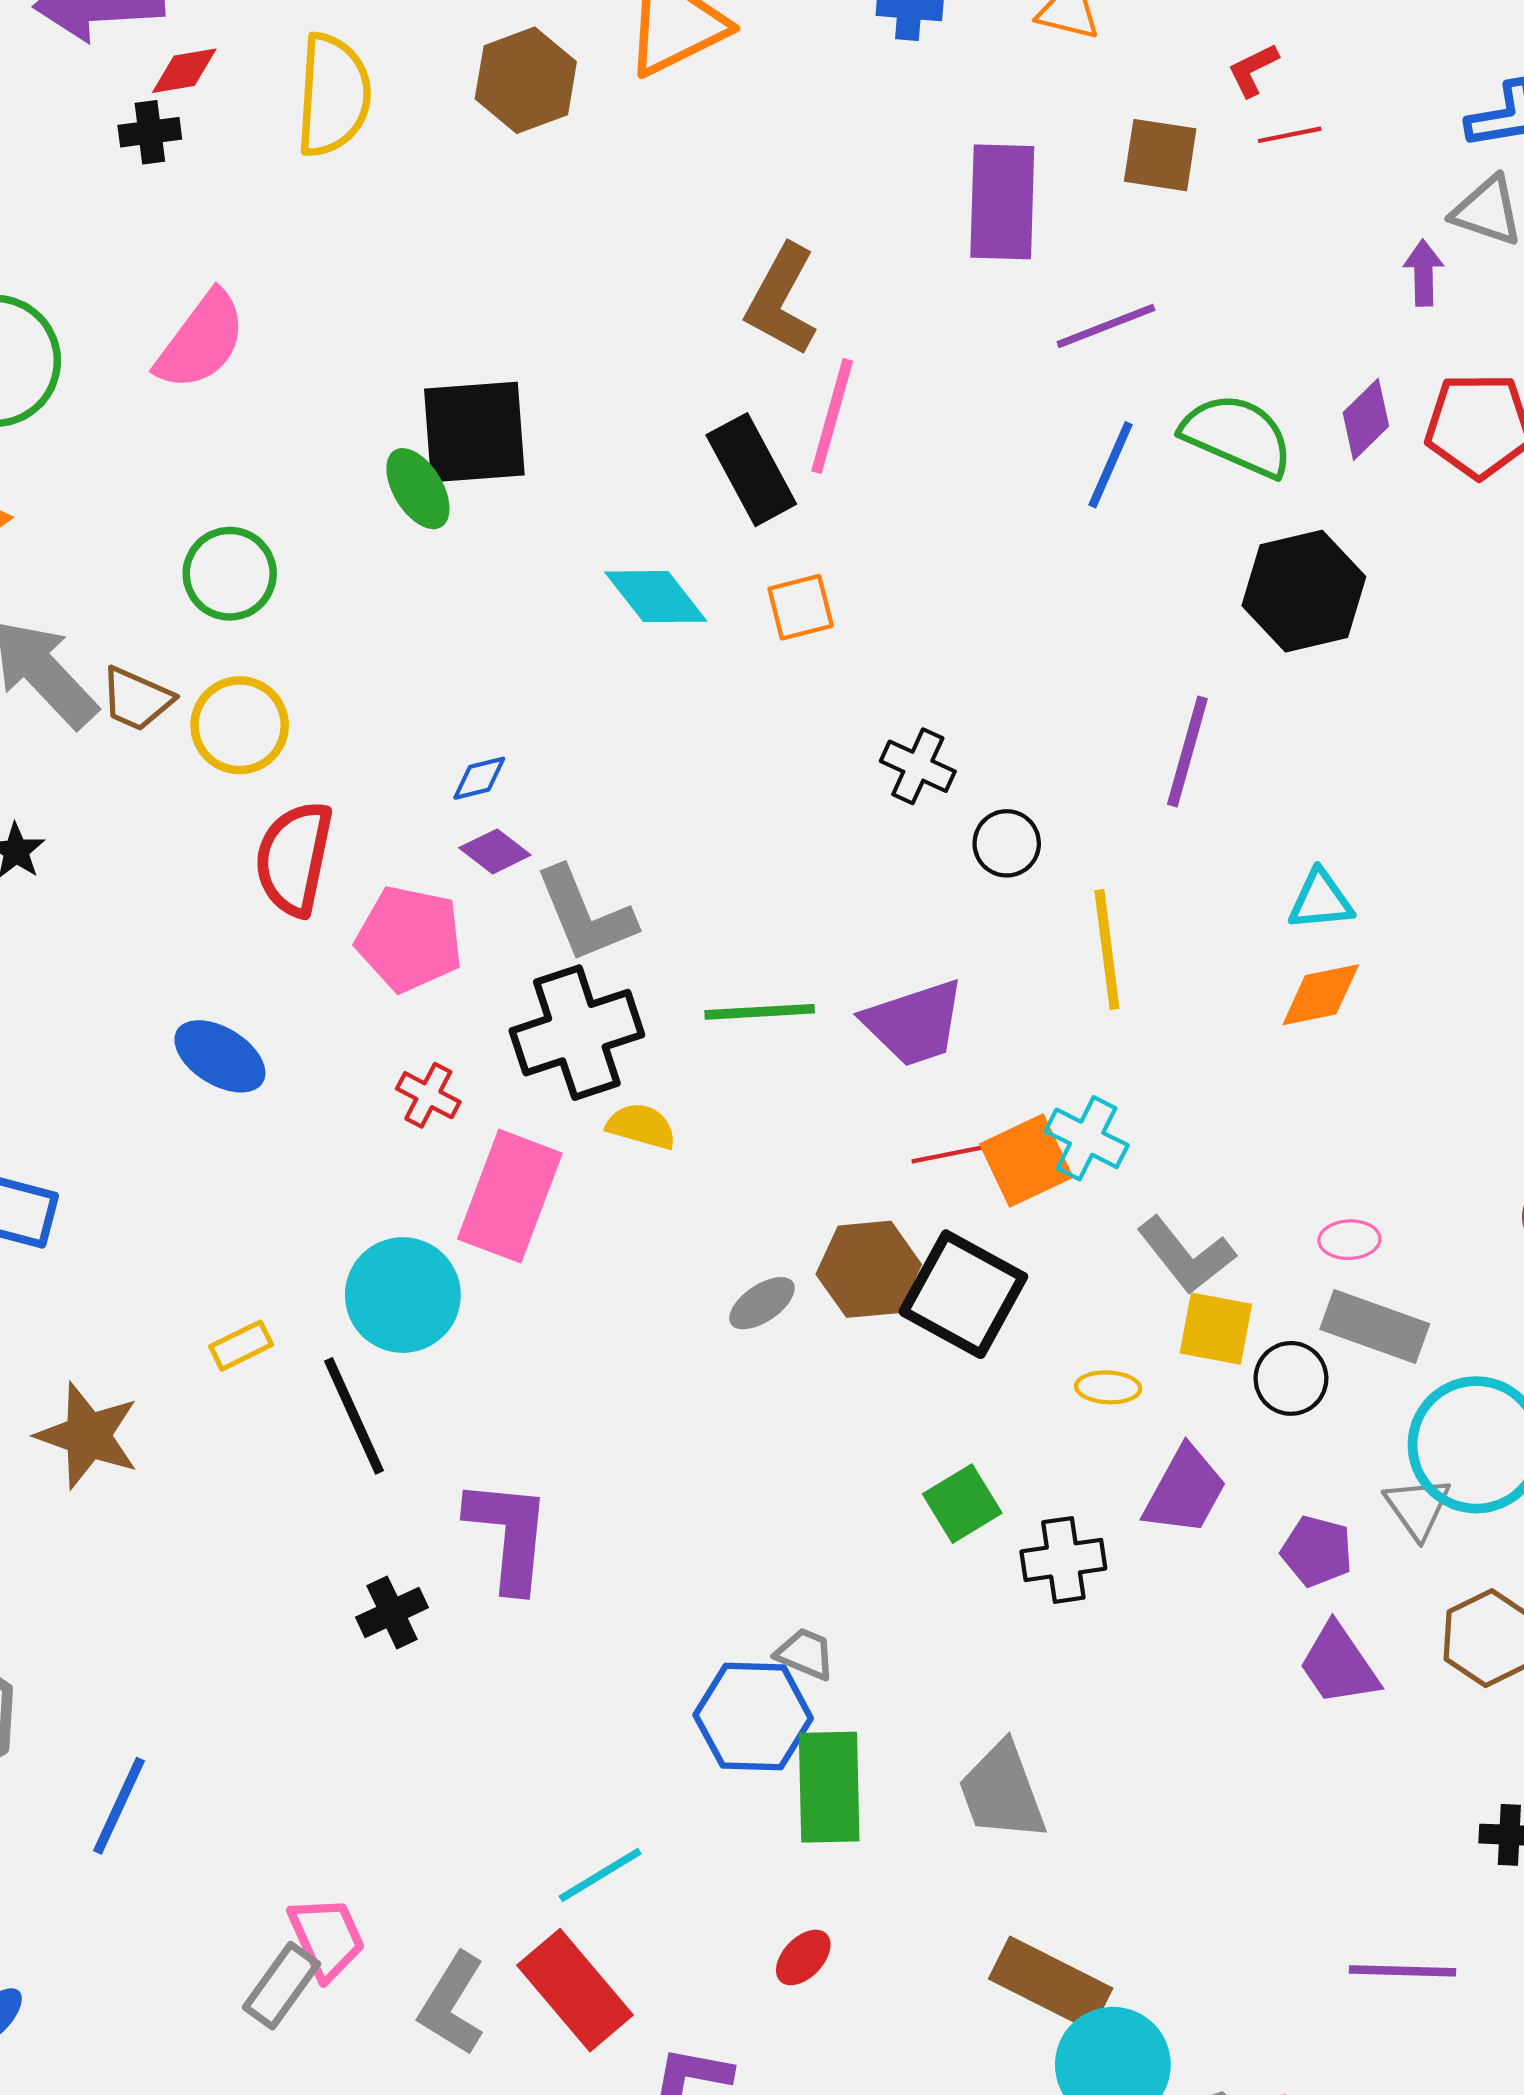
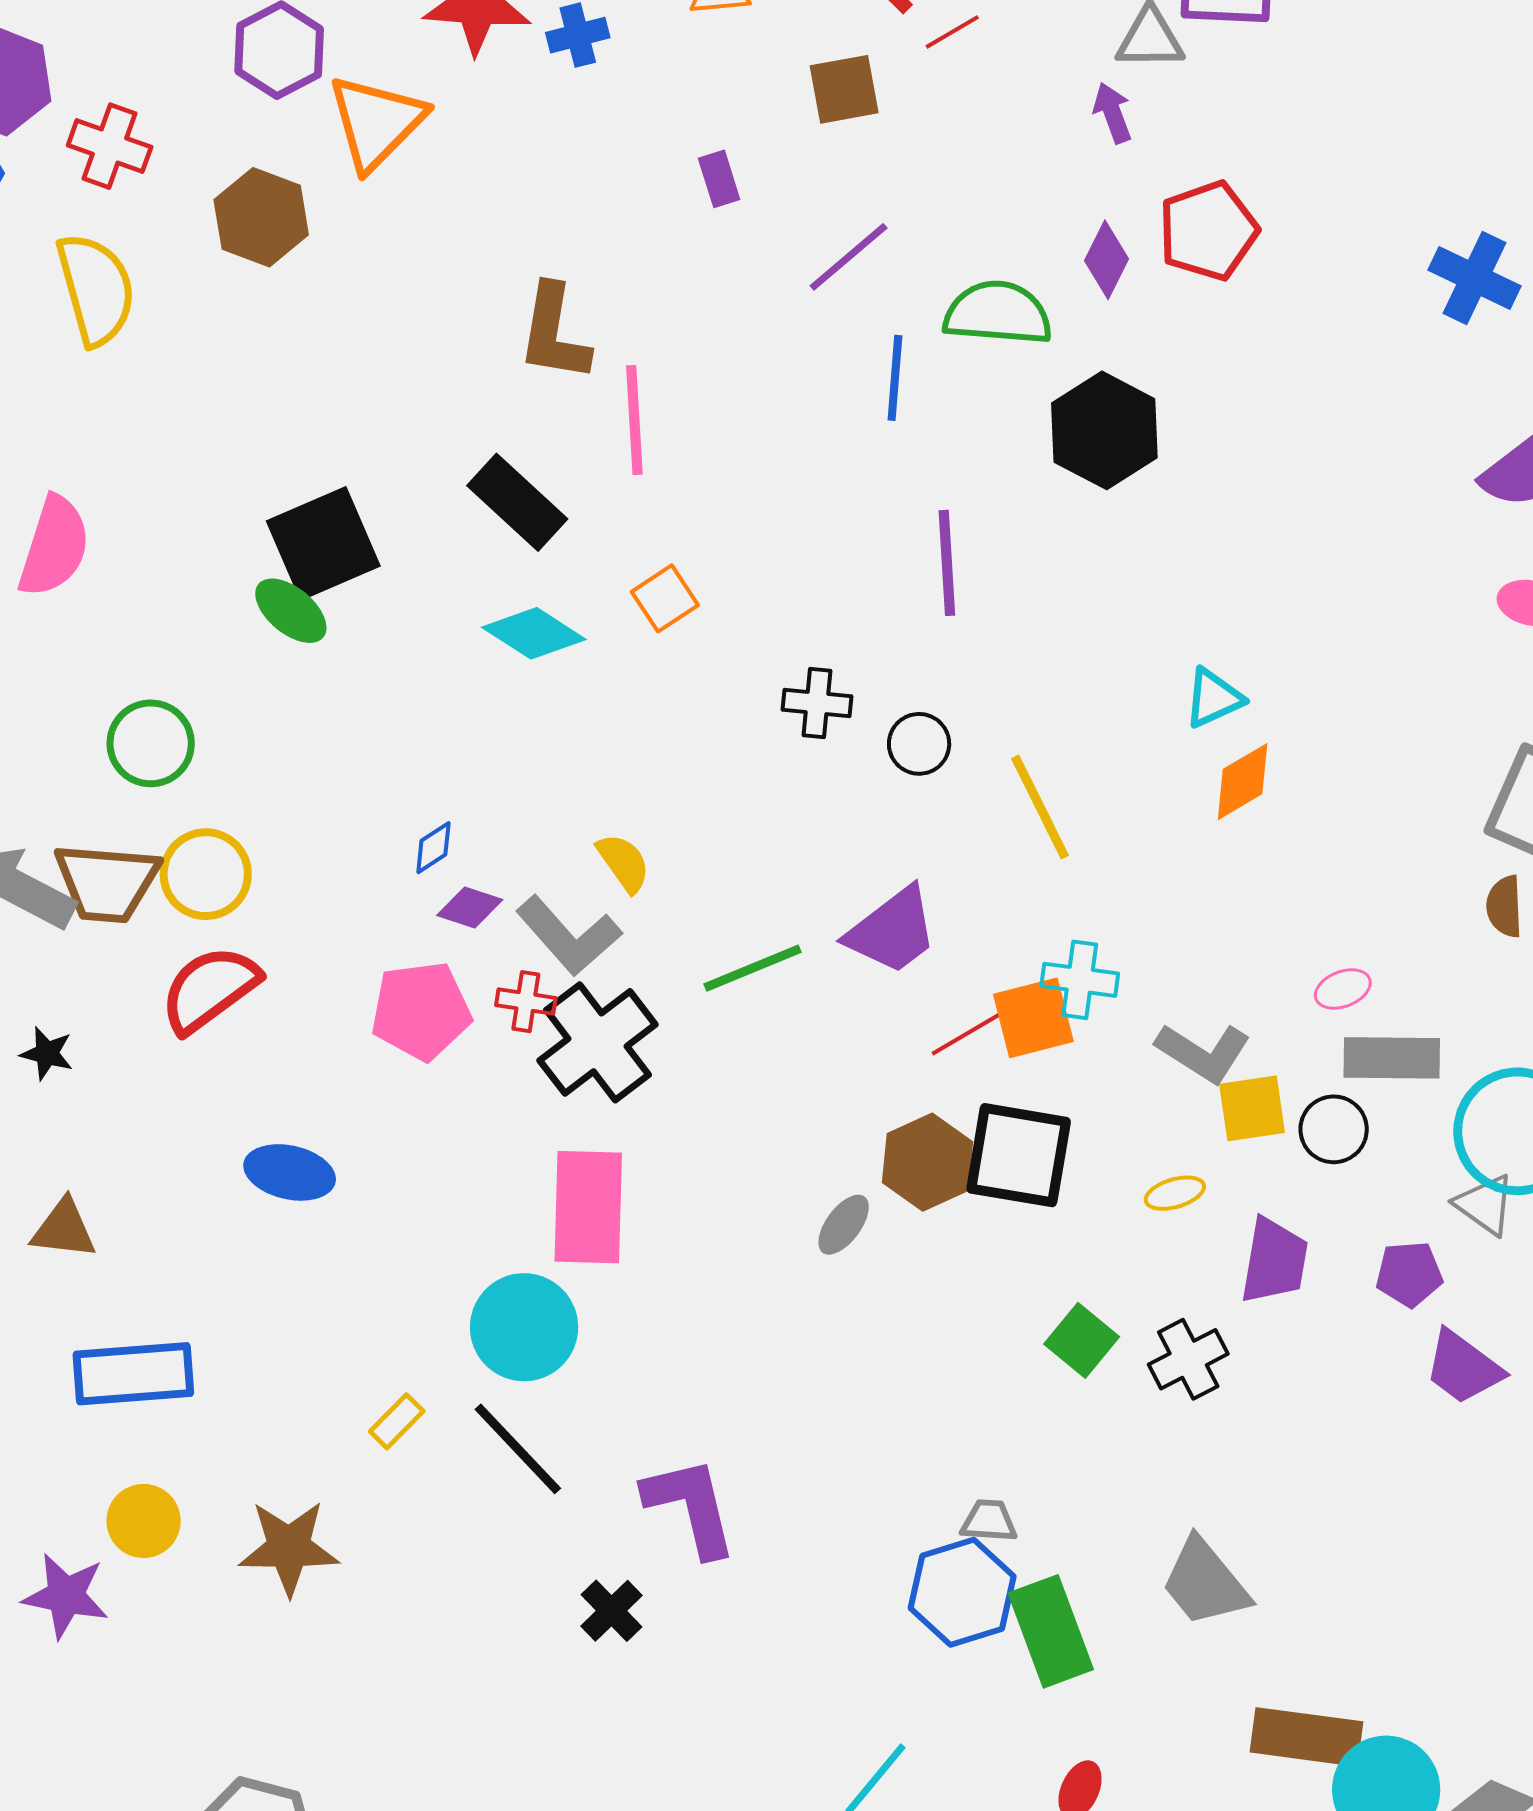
purple rectangle: (1002, 202) -> (719, 179), size x0.5
black rectangle: (751, 470) -> (517, 502), moved
brown trapezoid: (137, 699) -> (107, 882), size x1.5
purple line: (1187, 752) -> (947, 563), moved
red semicircle: (294, 858) -> (210, 989), moved, turned 61
red cross: (428, 1095) -> (526, 1002), moved
yellow semicircle: (641, 1126) -> (623, 863), moved, turned 58
orange square: (1026, 1161) -> (1033, 1018), turned 30

